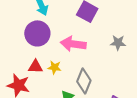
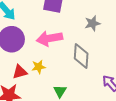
gray diamond: (84, 81) -> (81, 56), moved

